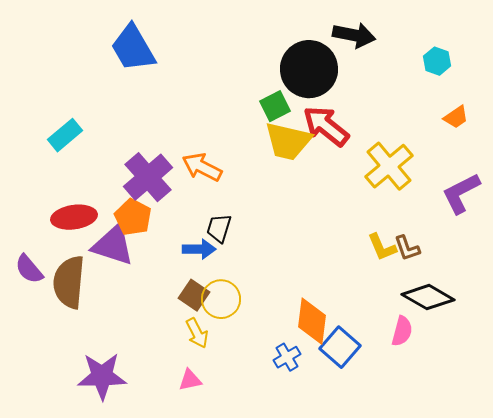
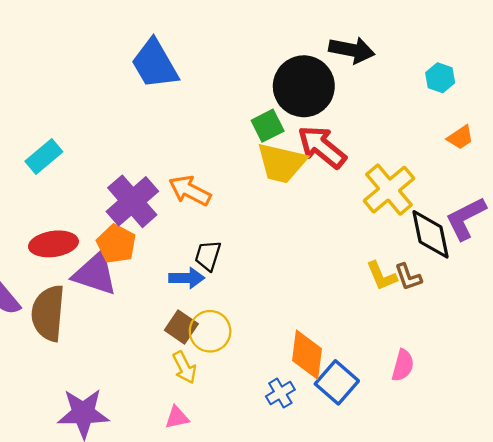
blue trapezoid: (133, 48) -> (155, 64), moved
black diamond: (428, 297) -> (431, 234), moved, turned 48

